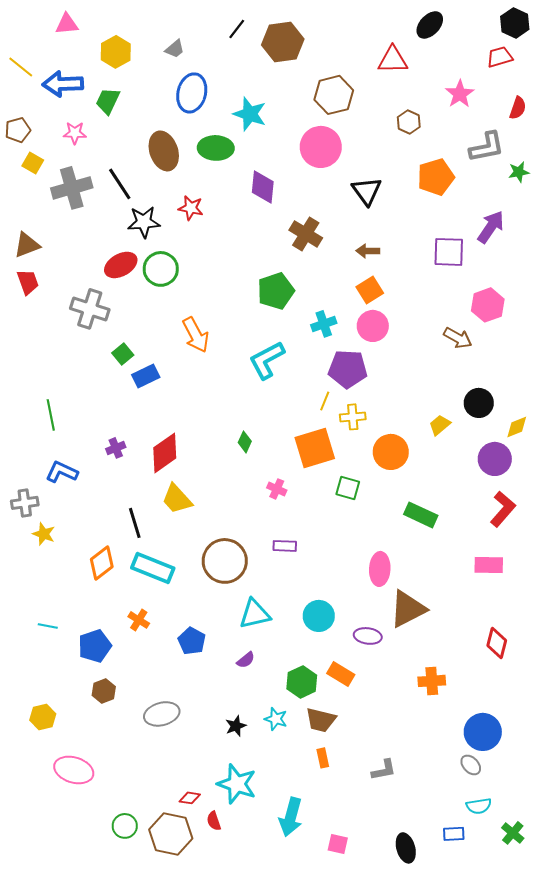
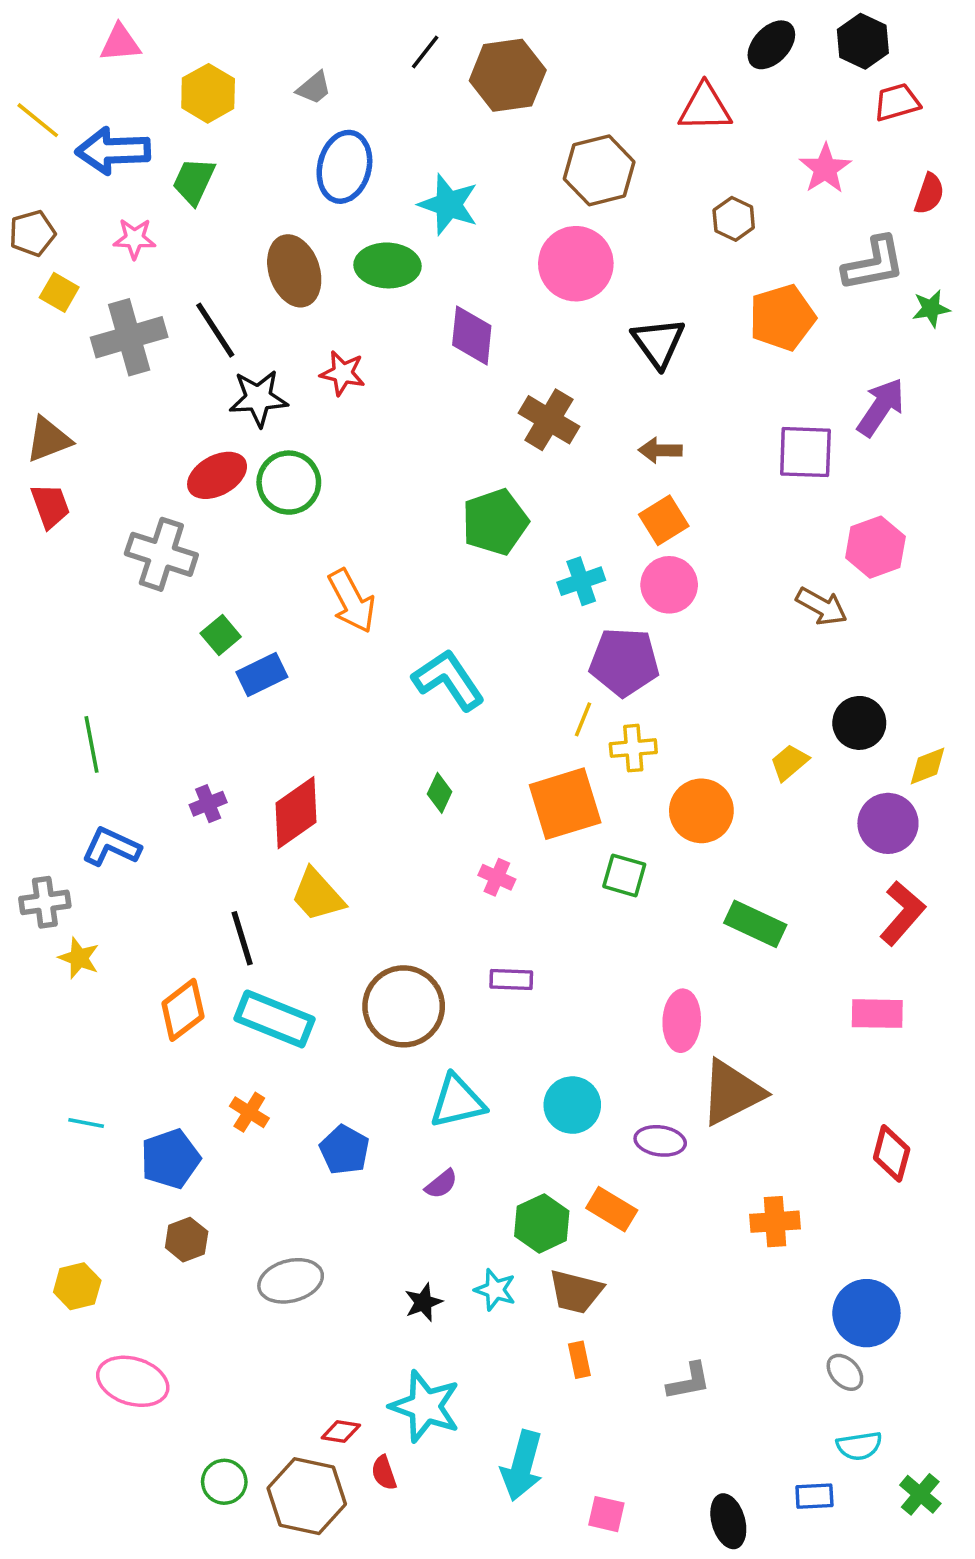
black hexagon: (515, 23) -> (863, 41), moved
cyan L-shape: (267, 360) -> (448, 680), moved, turned 84

